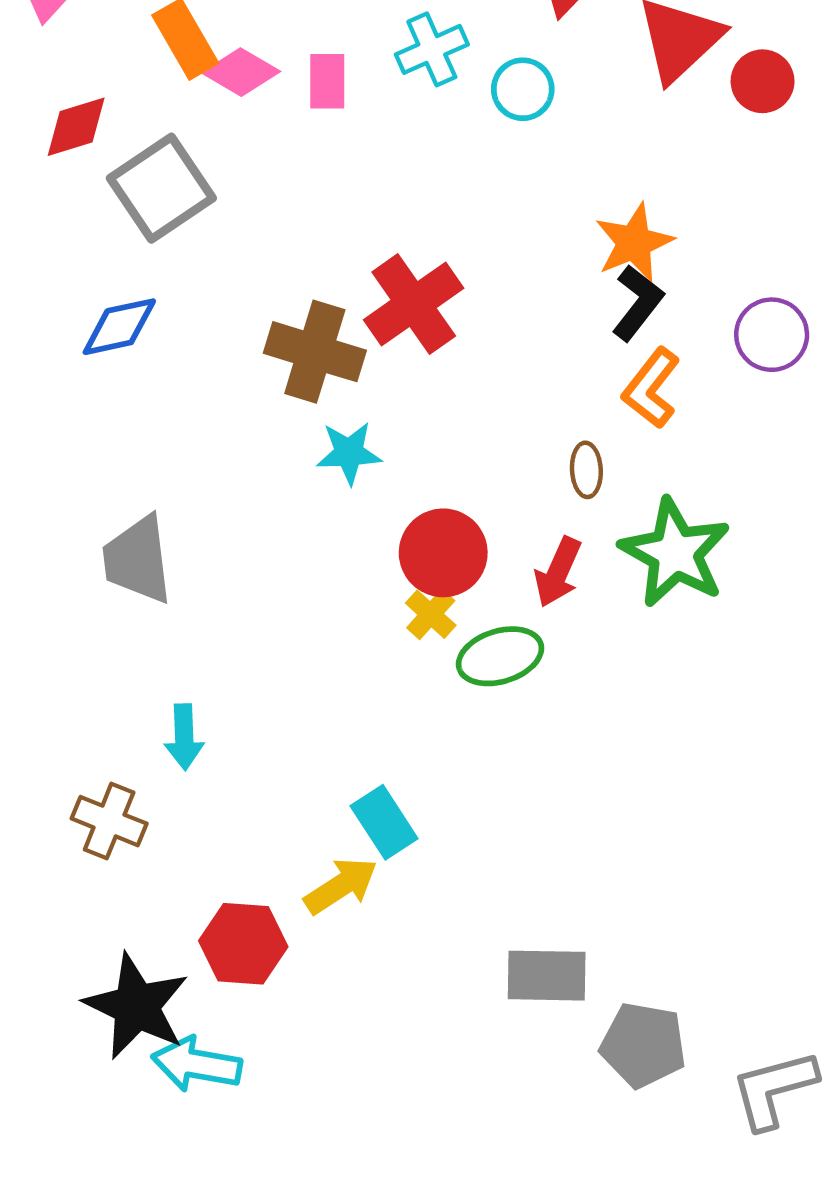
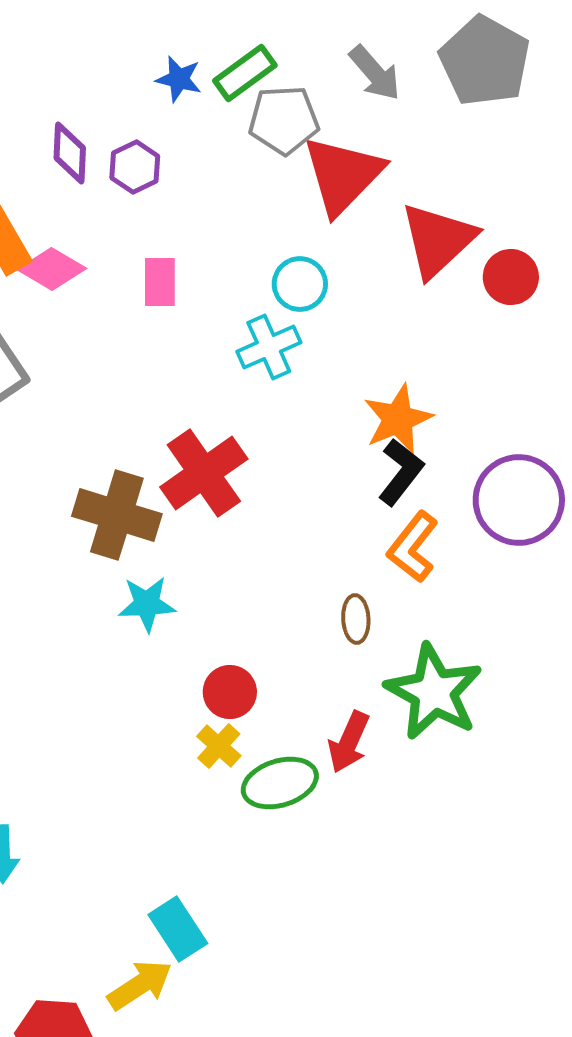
cyan cross: (432, 49) -> (269, 347), moved
pink rectangle: (327, 81) -> (160, 282), moved
purple circle: (772, 335) -> (519, 500), size x1.4
red circle: (443, 553) -> (230, 692), size x0.7
red arrow: (558, 572) -> (349, 742), moved

